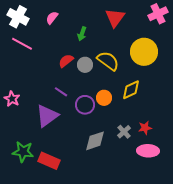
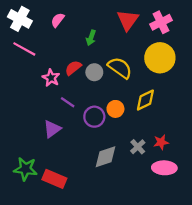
pink cross: (158, 14) -> (161, 22), moved
pink star: (12, 99) -> (51, 78), moved
purple triangle: (47, 116) -> (52, 129), size x0.7

